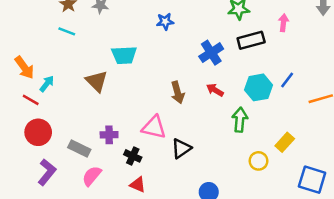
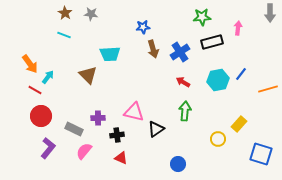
brown arrow: (178, 92) -> (153, 49), moved
green arrow: (240, 120) -> (185, 111), moved
black cross: (133, 156) -> (117, 135), turned -32

